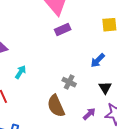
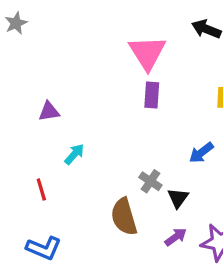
purple rectangle: (63, 29) -> (152, 95), turned -70
black triangle: (105, 88) -> (178, 198), moved

